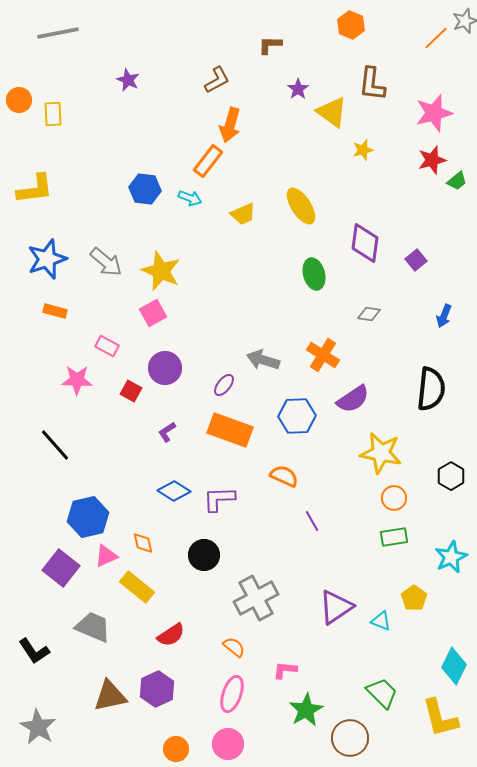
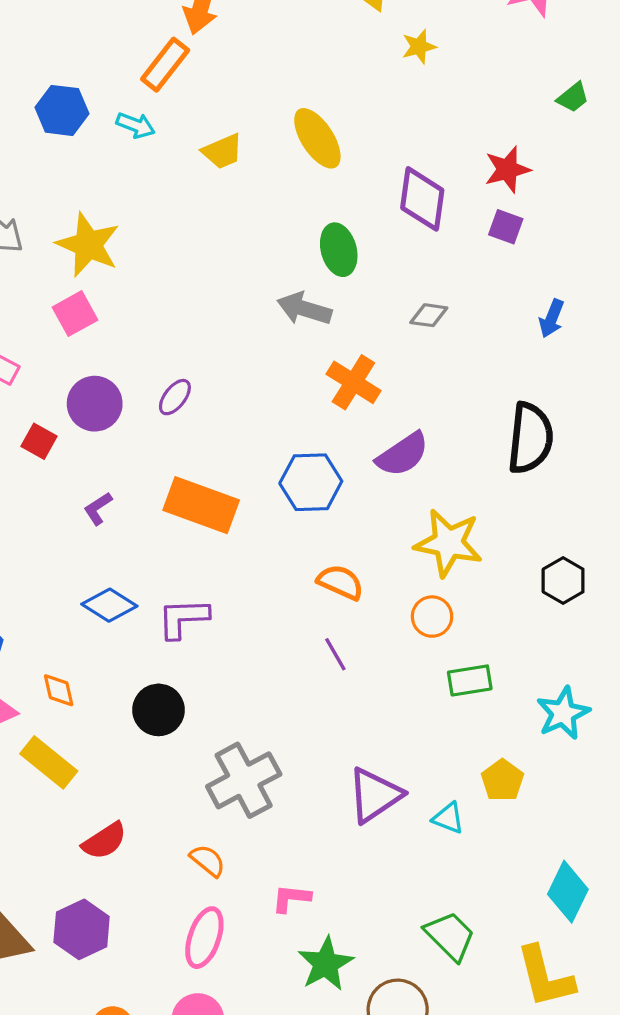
red star: (432, 160) -> (507, 169), moved
purple square: (416, 260) -> (506, 227), turned -30
gray arrow: (263, 360) -> (304, 309), moved
purple ellipse: (224, 385) -> (175, 397), moved
orange semicircle: (284, 476) -> (340, 582), moved
orange circle: (394, 498) -> (432, 617), moved

